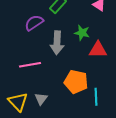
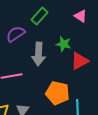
red triangle: (98, 50) -> (80, 61), turned -30

